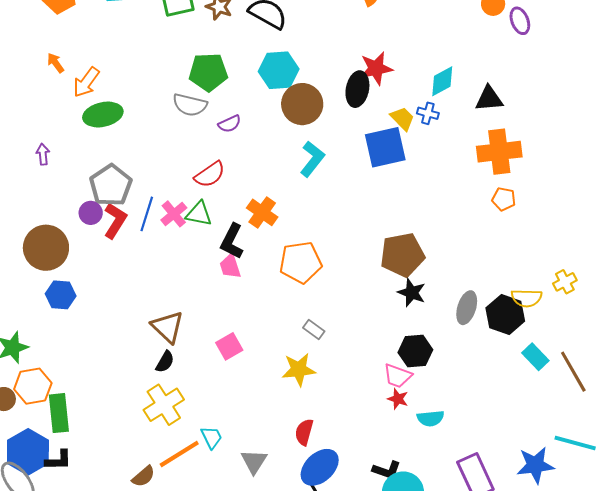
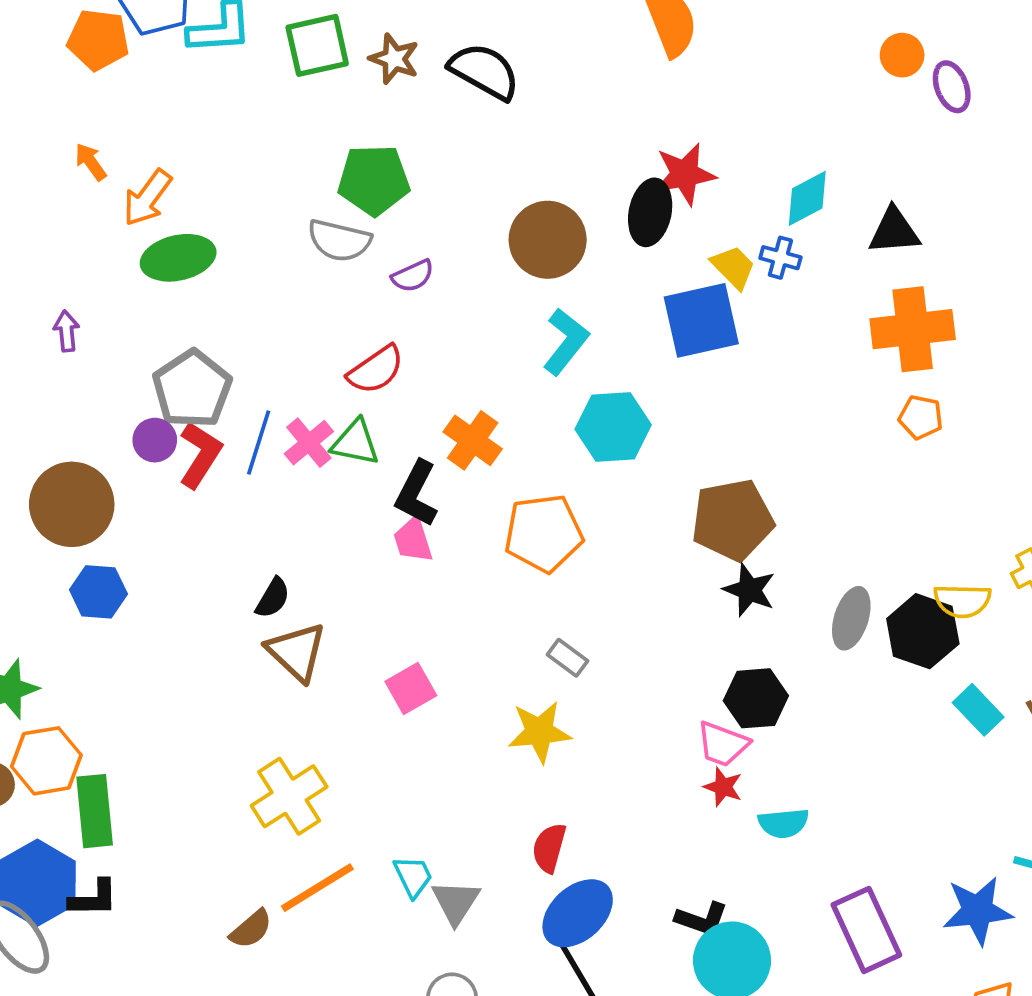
cyan hexagon: (279, 70) -> (613, 427), moved
black semicircle: (165, 362) -> (273, 598), moved
cyan trapezoid: (212, 437) -> (413, 876), moved

